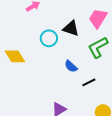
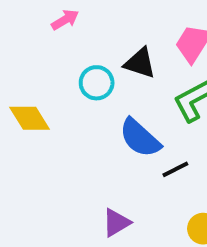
blue semicircle: (71, 66) -> (140, 138), size x1.6

